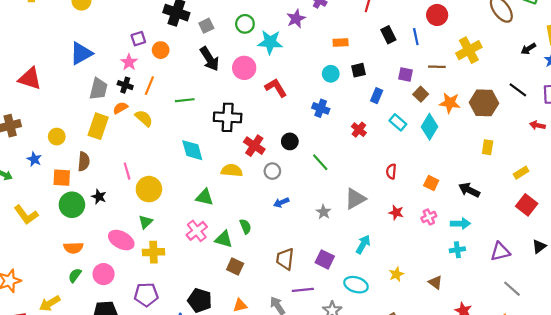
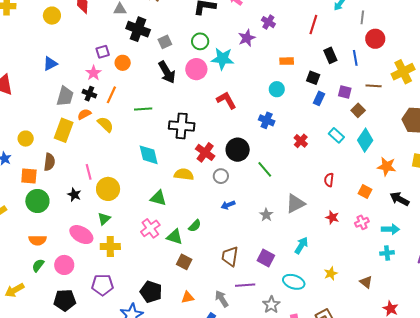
blue triangle: (81, 53) -> (50, 64), size x0.7
pink circle: (244, 68) -> (196, 69), moved
black square: (359, 70) -> (313, 78), moved, turned 32
blue rectangle: (377, 96) -> (319, 98), moved
orange star: (450, 103) -> (387, 167), moved
black circle: (290, 141) -> (238, 150), size x1.5
black star: (99, 197) -> (74, 195), moved
green semicircle: (245, 226) -> (195, 226), turned 64

